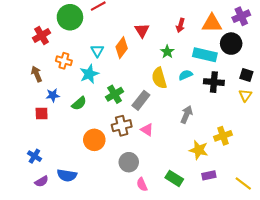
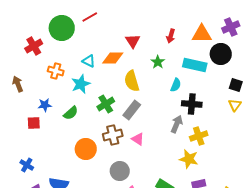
orange diamond: (122, 48) -> (113, 58), turned 55
cyan triangle: (97, 51) -> (89, 61), turned -32
brown arrow: (36, 74) -> (18, 84), moved
cyan semicircle: (186, 75) -> (176, 85), turned 136
yellow semicircle: (159, 78) -> (132, 81), moved
black cross: (214, 82) -> (192, 104), moved
yellow cross: (223, 136) -> (199, 136), moved

